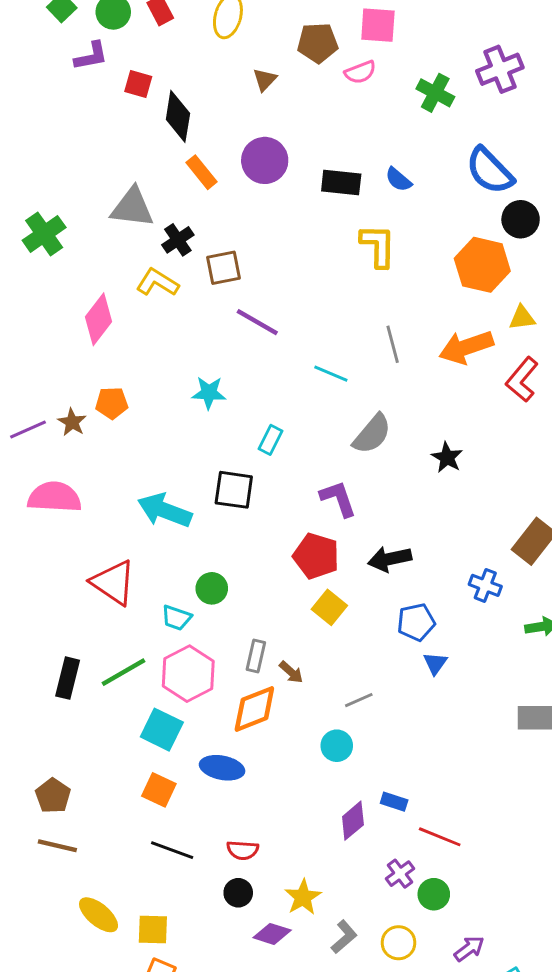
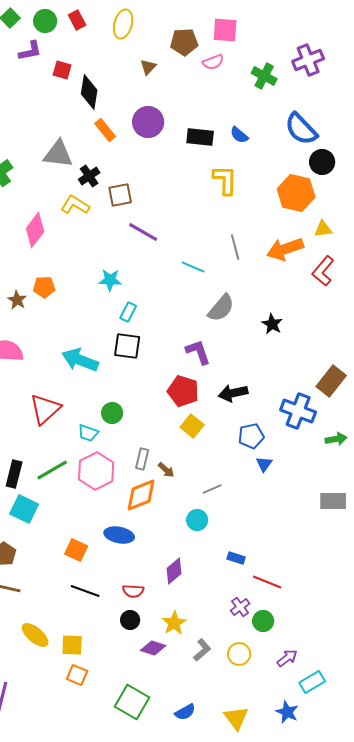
cyan rectangle: (271, 440) -> (128, 312), moved
red triangle: (113, 582) -> (45, 409), turned 44
blue cross: (485, 585) -> (298, 411), size x1.6
cyan square: (162, 730) -> (24, 509), moved
purple diamond: (353, 821) -> (174, 571), moved

